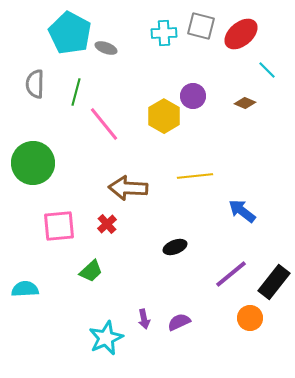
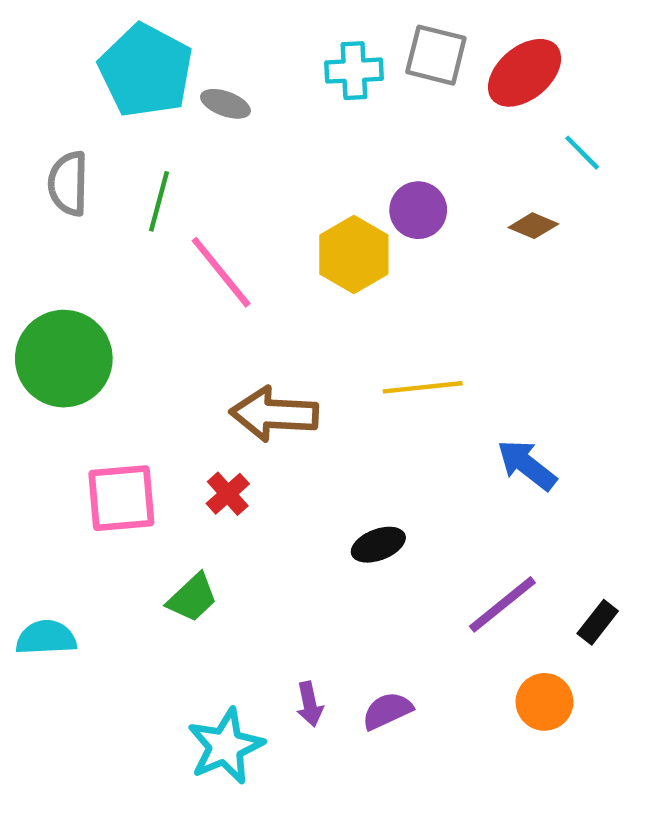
black rectangle: (274, 282) -> (598, 622), size x0.6

